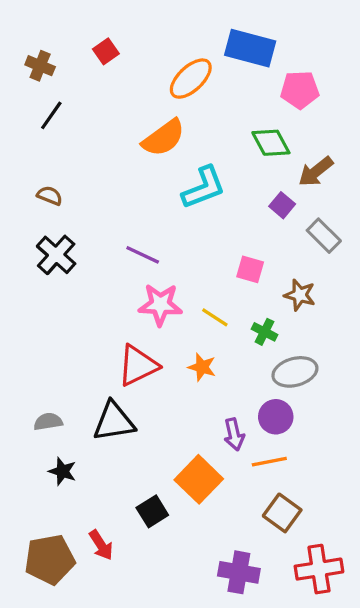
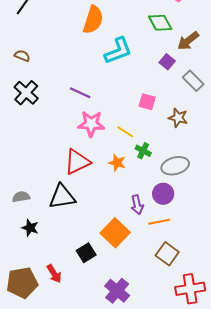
orange semicircle: (164, 138) -> (93, 20), turned -36
green cross: (264, 332) -> (143, 151), moved
purple cross: (239, 572) -> (117, 291), moved, turned 30

